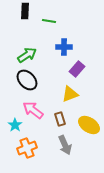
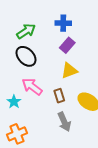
purple rectangle: (77, 69) -> (67, 45), moved
orange cross: (27, 148) -> (17, 134), moved

